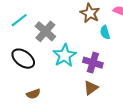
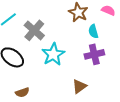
purple cross: (93, 63) -> (94, 54), moved, turned -30

